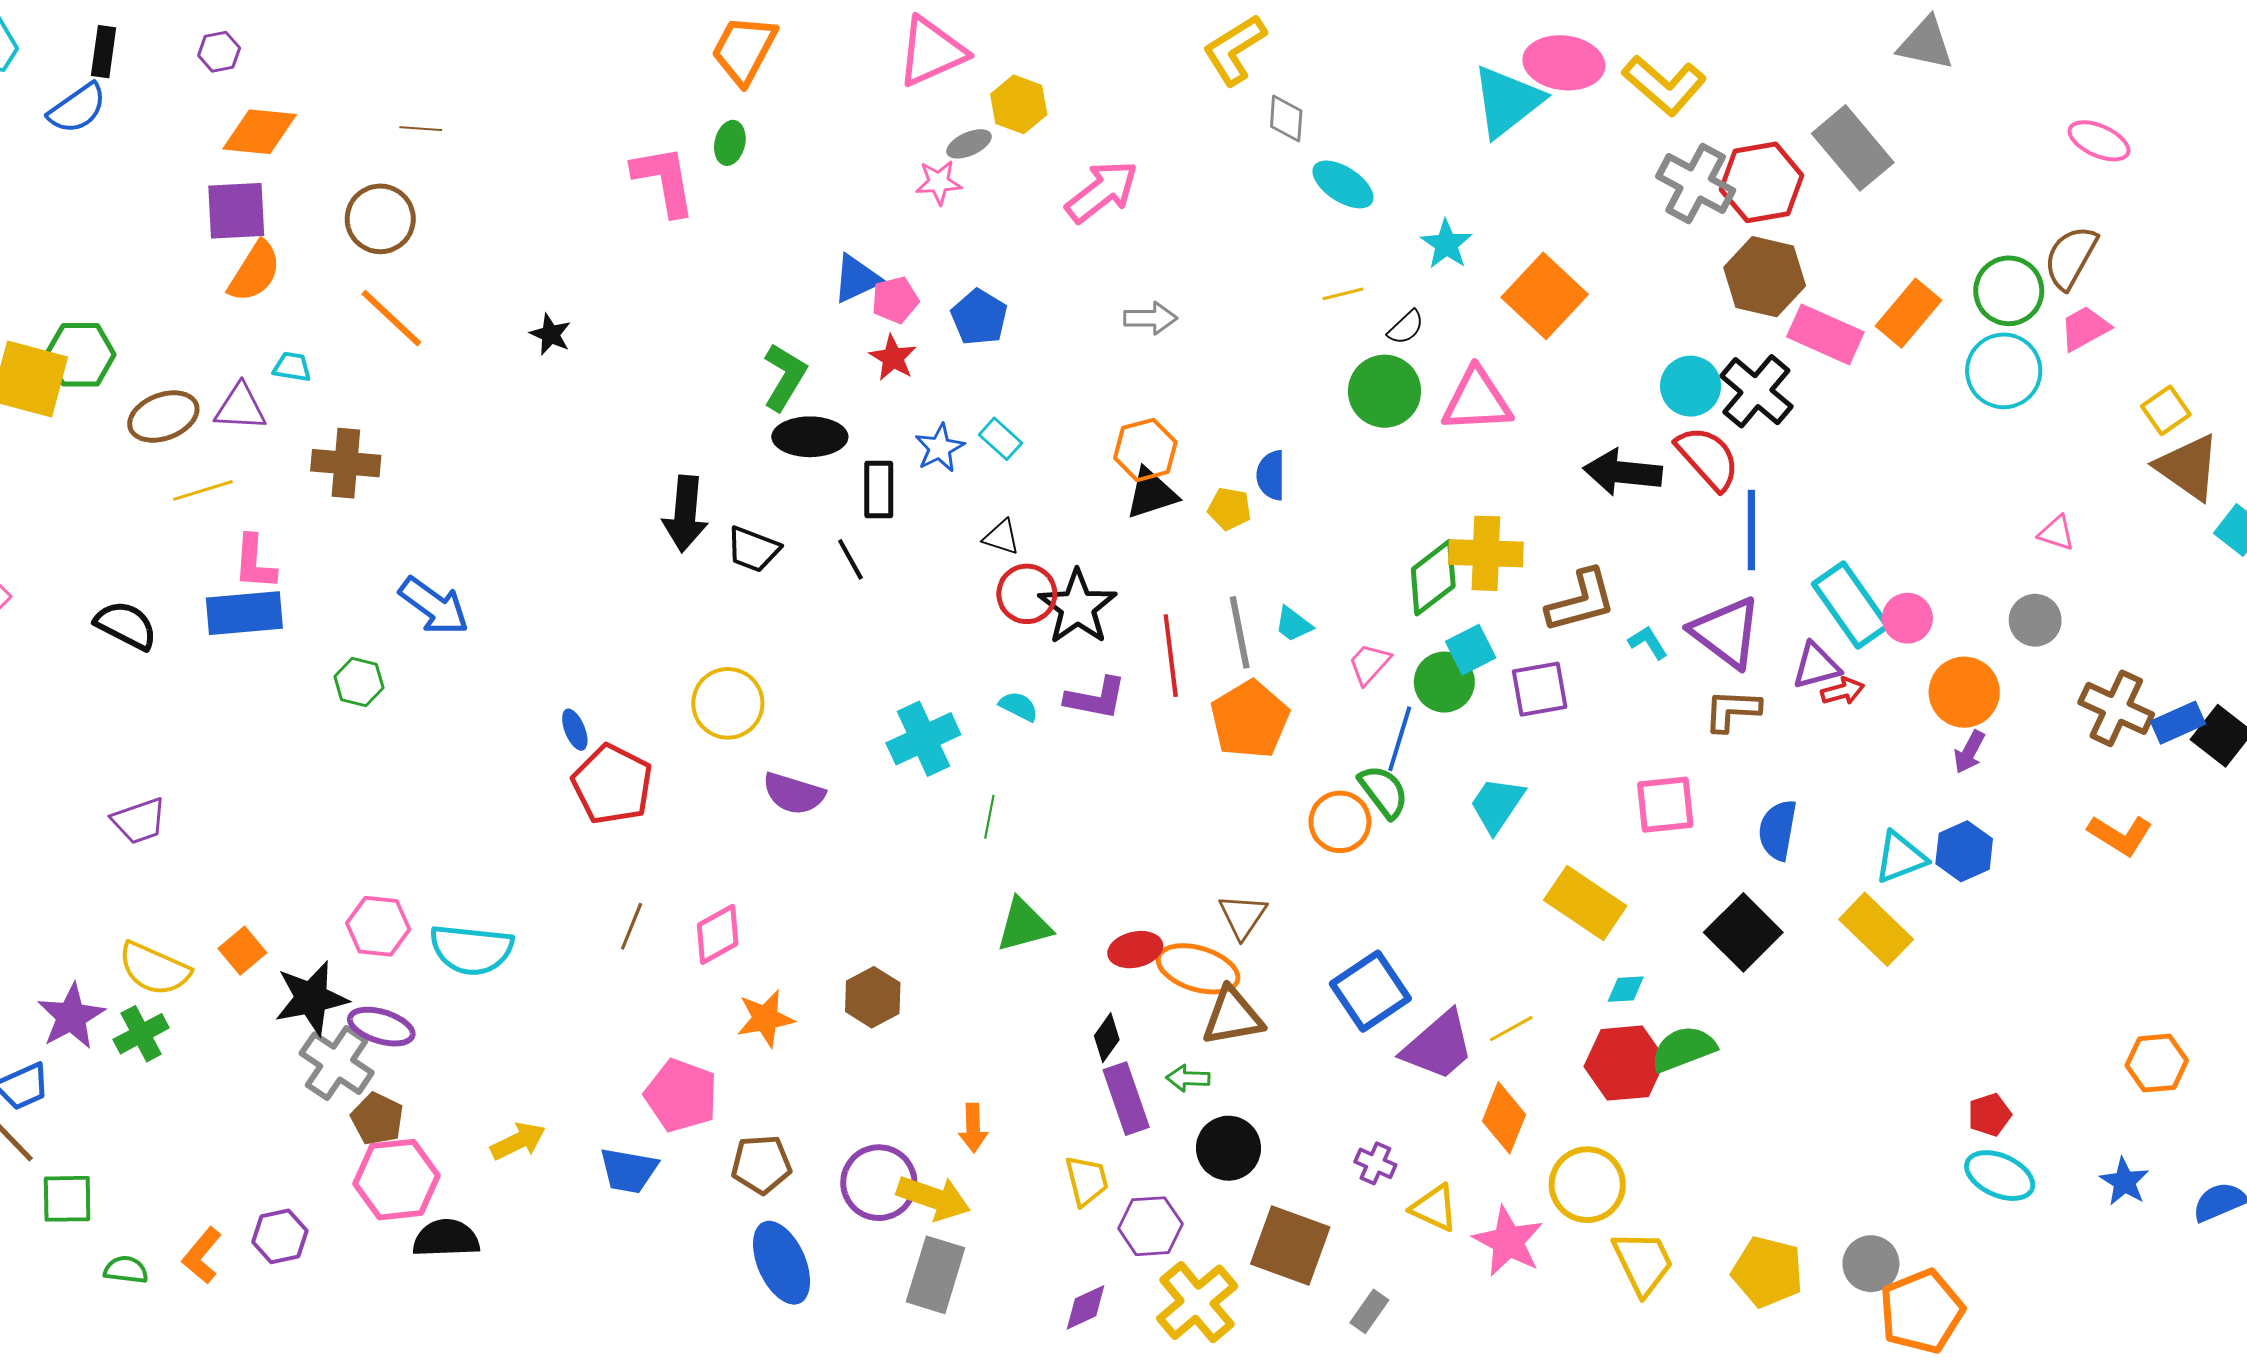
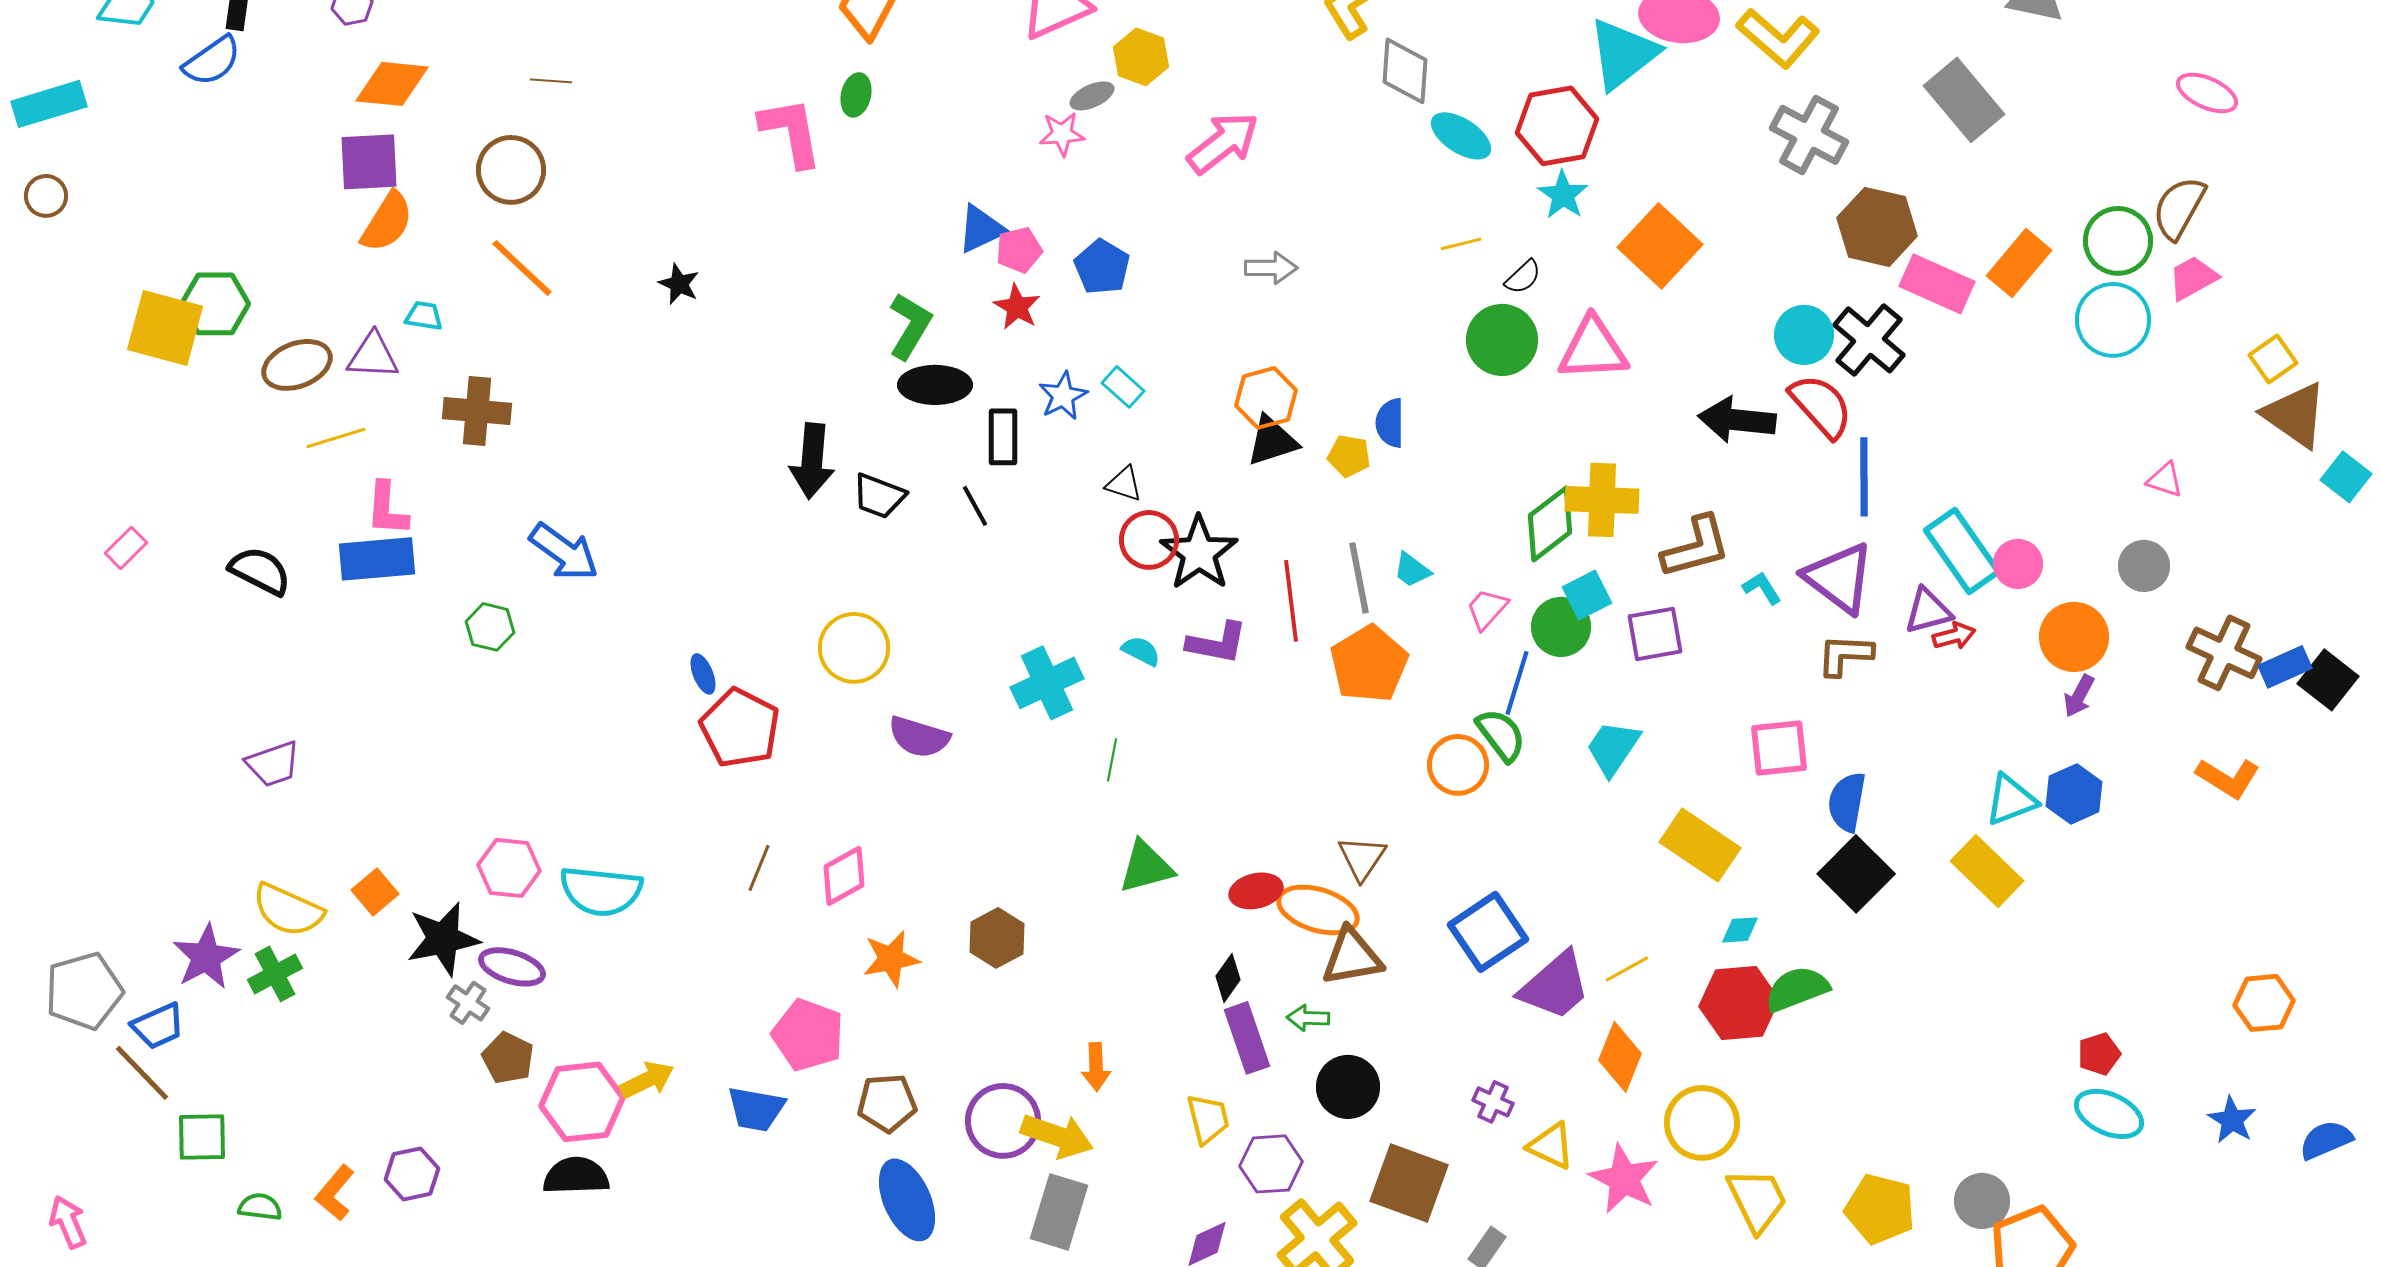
gray diamond: (1286, 119) -> (1405, 71), size x1.4
red hexagon: (1762, 182) -> (1557, 126), moved
blue semicircle: (1778, 830) -> (1847, 802), moved
gray cross: (337, 1063) -> (468, 1003), size x0.6
pink hexagon: (396, 1180) -> (582, 1102), moved

